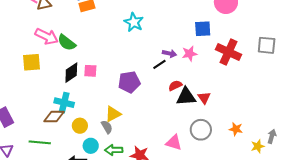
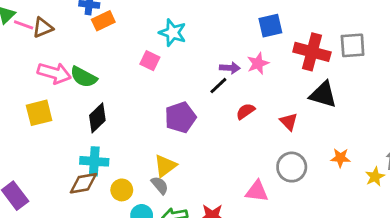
gray square: (267, 45) -> (353, 45), moved
pink square: (90, 71) -> (150, 61), moved, turned 32
black triangle: (186, 97) -> (323, 95), moved, turned 30

